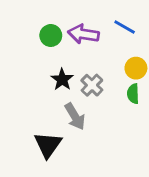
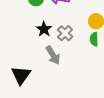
black triangle: (48, 145) -> (21, 75), moved

